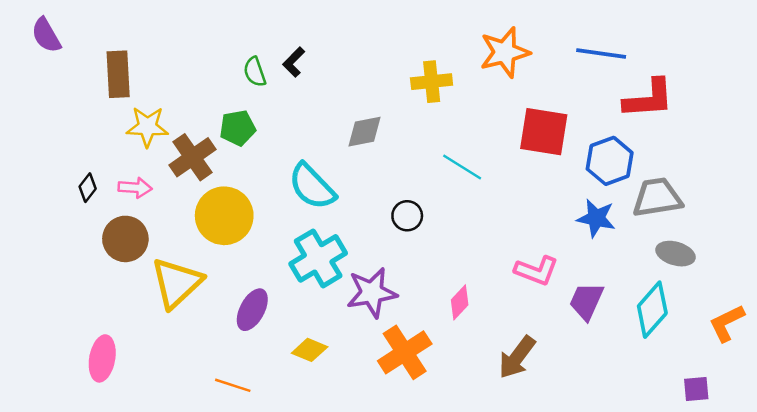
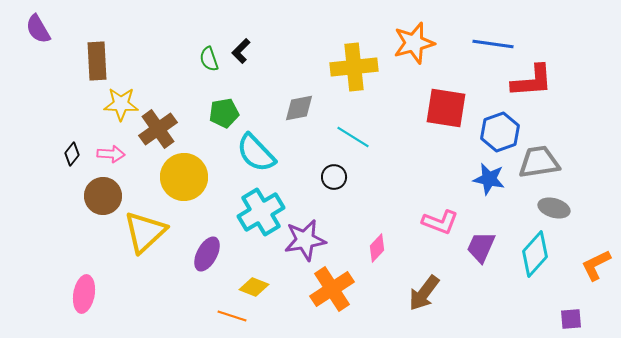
yellow cross: (432, 82) -> (354, 67), size x1.4
green pentagon: (238, 128) -> (224, 113), moved
cyan line: (462, 167) -> (353, 137), moved
orange line: (233, 385) -> (232, 316), moved

